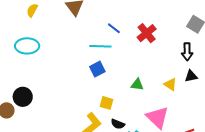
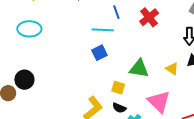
blue line: (114, 28) -> (116, 12), turned 32
green triangle: (137, 85) -> (139, 69), size x1.5
yellow square: (106, 103) -> (118, 88), moved

